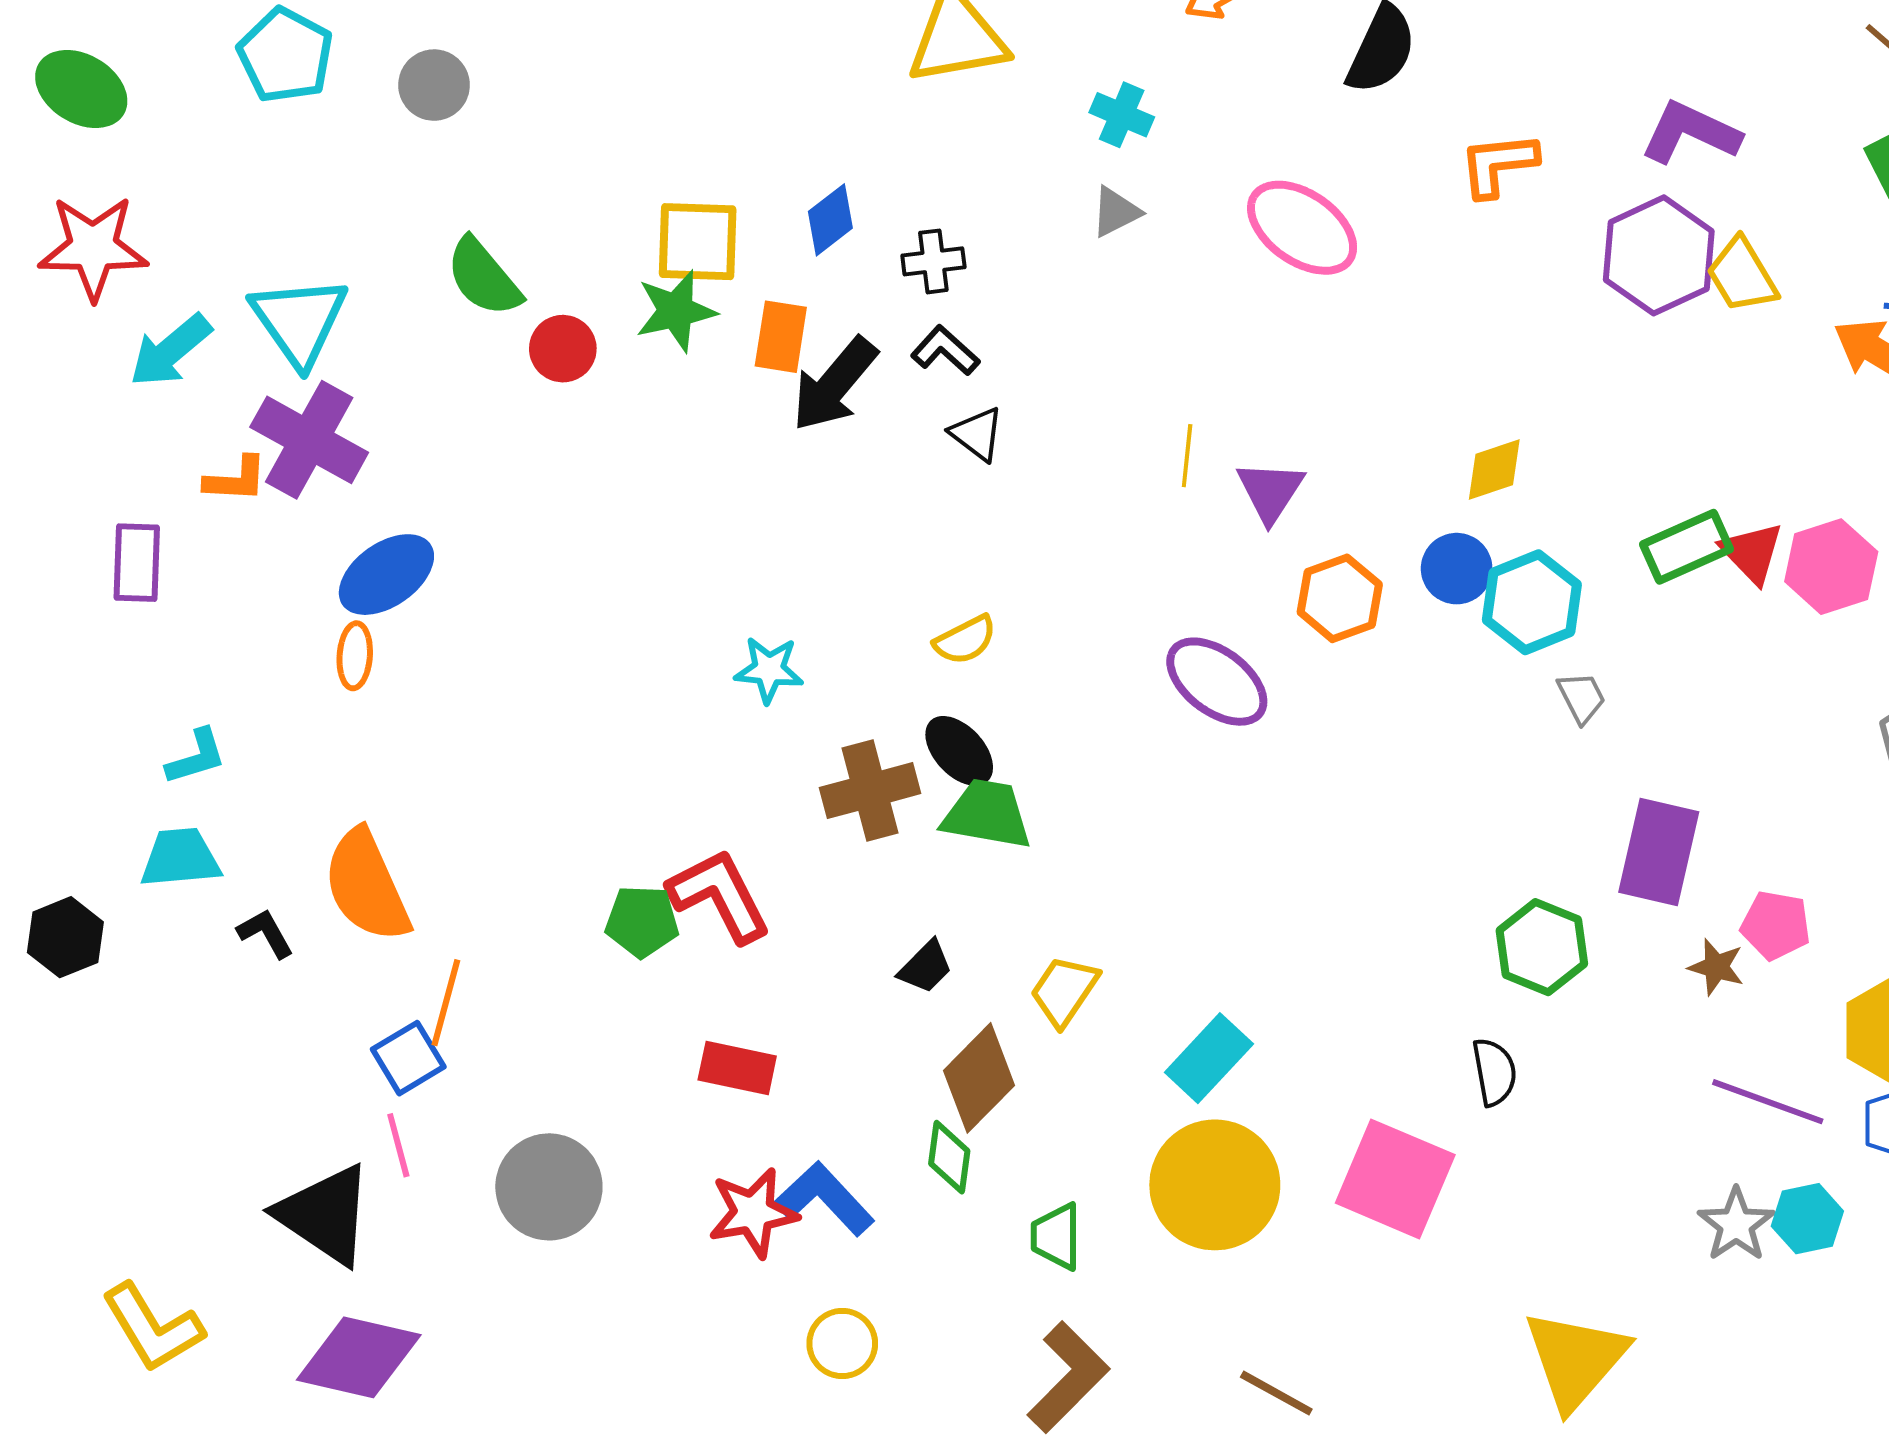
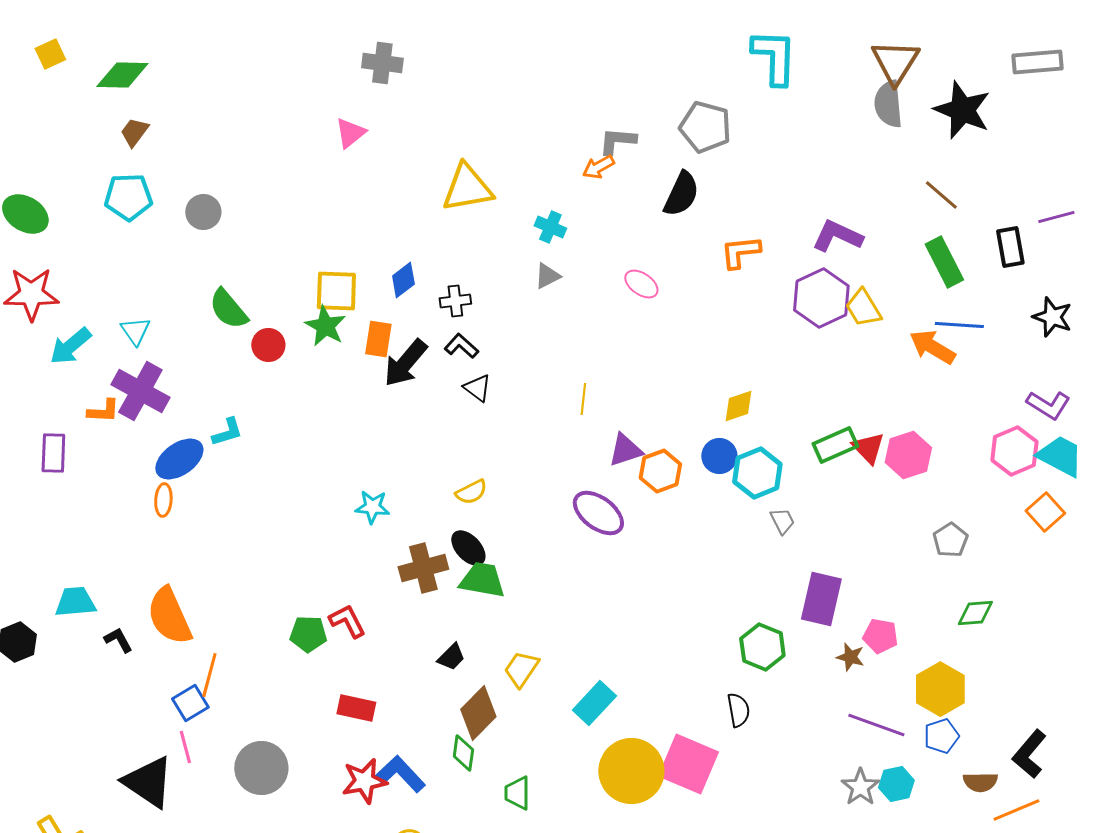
cyan pentagon: (285, 55) -> (128, 197), turned -30
pink ellipse: (1302, 228) -> (641, 284), size x0.6
green star: (676, 311) -> (325, 326), turned -30
cyan triangle: (299, 321) -> (135, 331), size x0.6
purple triangle: (1270, 491) -> (625, 450), moved, turned 39
cyan L-shape: (196, 757) -> (227, 432), moved
red L-shape: (719, 896) -> (347, 621), size x0.7
yellow circle: (1215, 1185) -> (631, 771), moved

